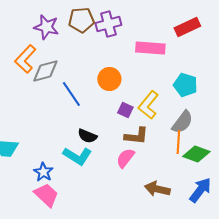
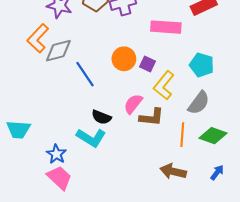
purple square: (125, 110) -> (147, 64), moved
orange line: (178, 142) -> (182, 135), moved
pink semicircle: (125, 158) -> (133, 104), moved
blue arrow: (200, 190) -> (217, 172), size x0.6

